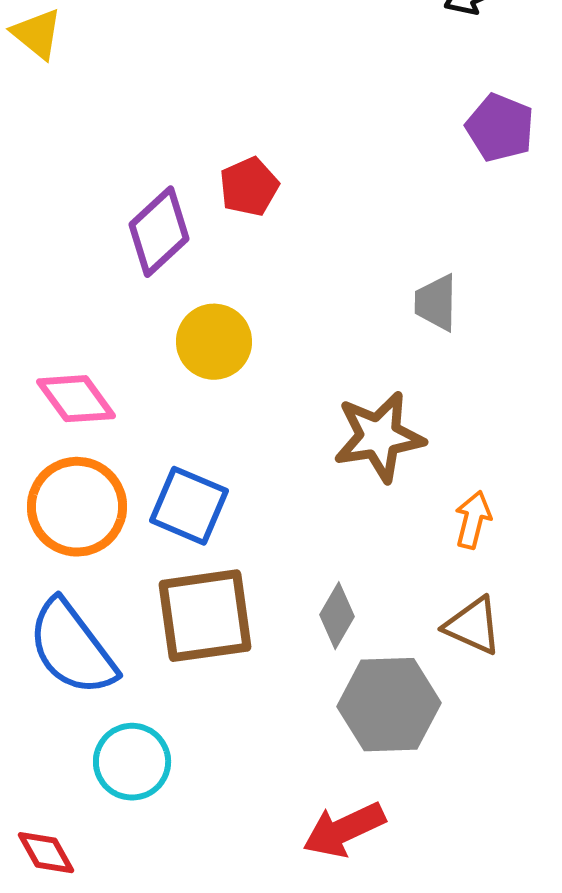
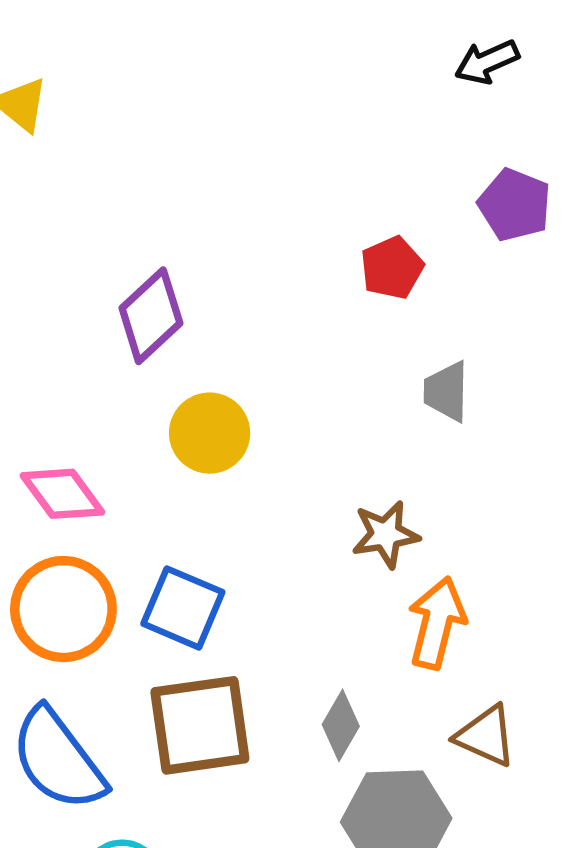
red pentagon: (249, 187) -> (392, 268), moved
brown star: (379, 437) -> (386, 534), size x0.7
orange arrow: (473, 520) -> (437, 623), moved, size x1.5

